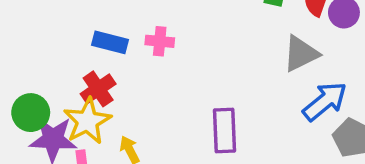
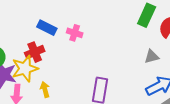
gray triangle: (301, 54) -> (152, 57), size x0.7

